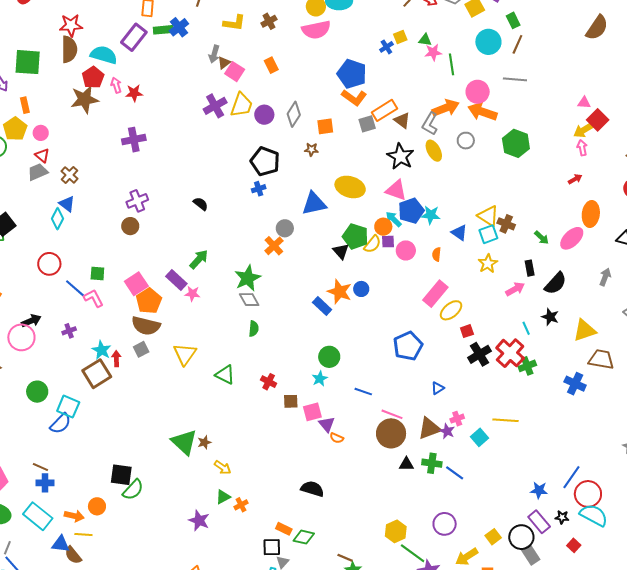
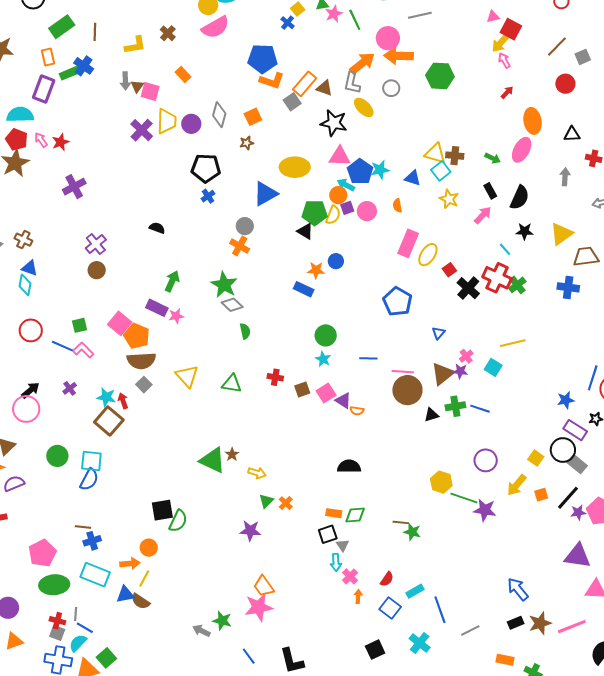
orange star: (340, 292) -> (316, 270), size x0.7
yellow line: (83, 535) -> (144, 579), turned -48

